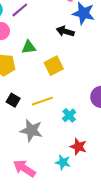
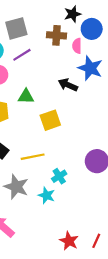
red star: (78, 147) -> (69, 241), moved
cyan star: (63, 162) -> (47, 195), moved

